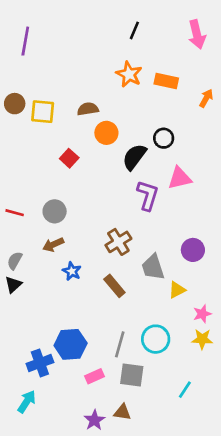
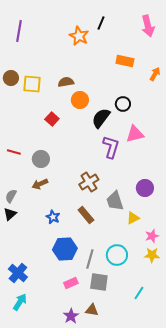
orange star: (129, 74) -> (79, 36), moved
red line: (15, 213) -> (14, 152), moved
blue star: (72, 271) -> (53, 217), moved
blue hexagon: (71, 344) -> (65, 249), moved
blue cross: (40, 363) -> (18, 273), moved, turned -30

